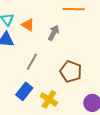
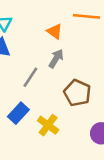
orange triangle: (28, 25) -> (55, 31), moved
gray arrow: (54, 33) -> (56, 59), moved

